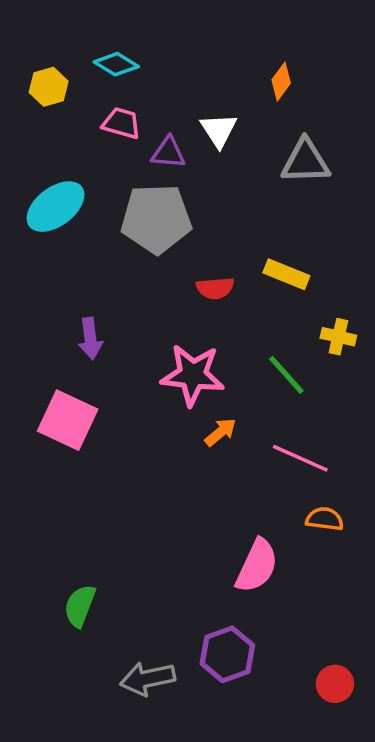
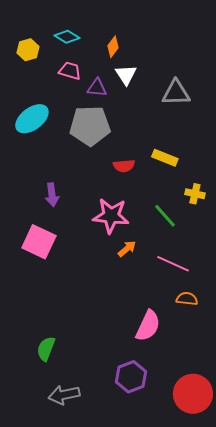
orange diamond: (281, 82) -> (113, 47), moved
gray arrow: (148, 679) -> (64, 395), moved
red circle: (335, 684) -> (193, 394), size x1.8

